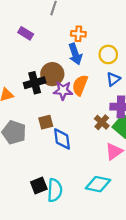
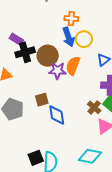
purple rectangle: (26, 33) -> (16, 39), moved
yellow circle: (108, 54) -> (84, 39), moved
black cross: (35, 83) -> (25, 52), moved
brown cross: (102, 122) -> (94, 107), moved

